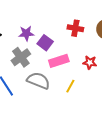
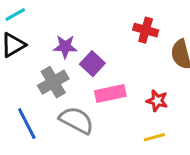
red cross: (75, 28) -> (146, 30), moved
yellow line: (70, 86) -> (154, 137), moved, turned 40

